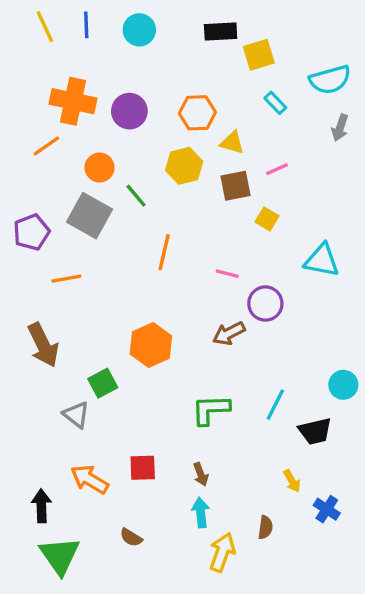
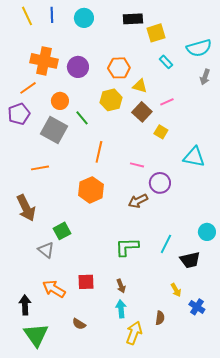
brown square: (236, 186) -> (142, 112), turned -36
purple pentagon: (32, 232) -> (19, 114), moved
orange hexagon: (151, 345) -> (91, 190), moved

